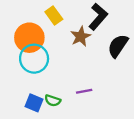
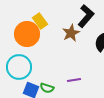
yellow rectangle: (54, 16) -> (40, 21), moved
cyan circle: (34, 59) -> (19, 67), moved

